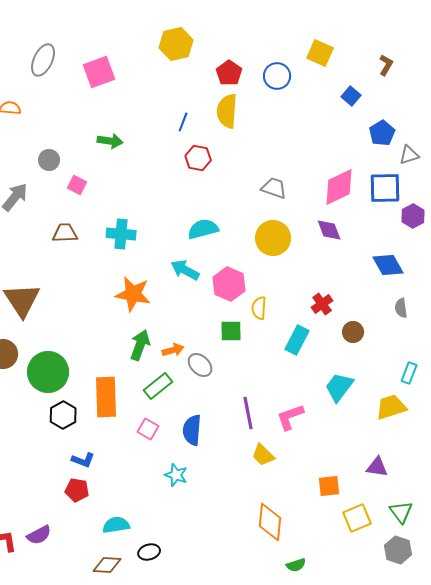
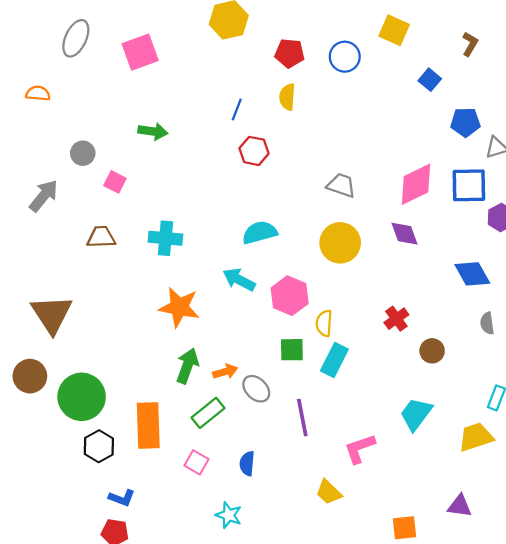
red pentagon: (229, 73) -> (290, 53), turned -30
yellow semicircle: (227, 111) -> (287, 97), size x0.7
blue pentagon: (382, 133) -> (465, 122), turned 30
cyan rectangle: (297, 340) -> (334, 360), moved
purple line: (248, 413) -> (302, 417), moved
blue semicircle: (192, 430) -> (247, 463), size x0.7

